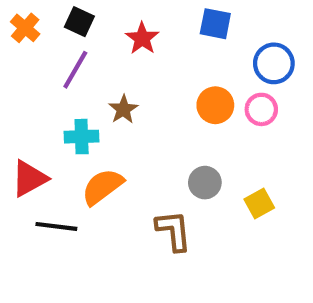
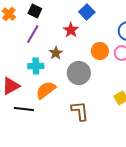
blue square: (215, 24) -> (87, 12), moved, turned 35
red star: (142, 38) -> (71, 30), moved
gray circle: (205, 183) -> (79, 73), moved, size x1.5

